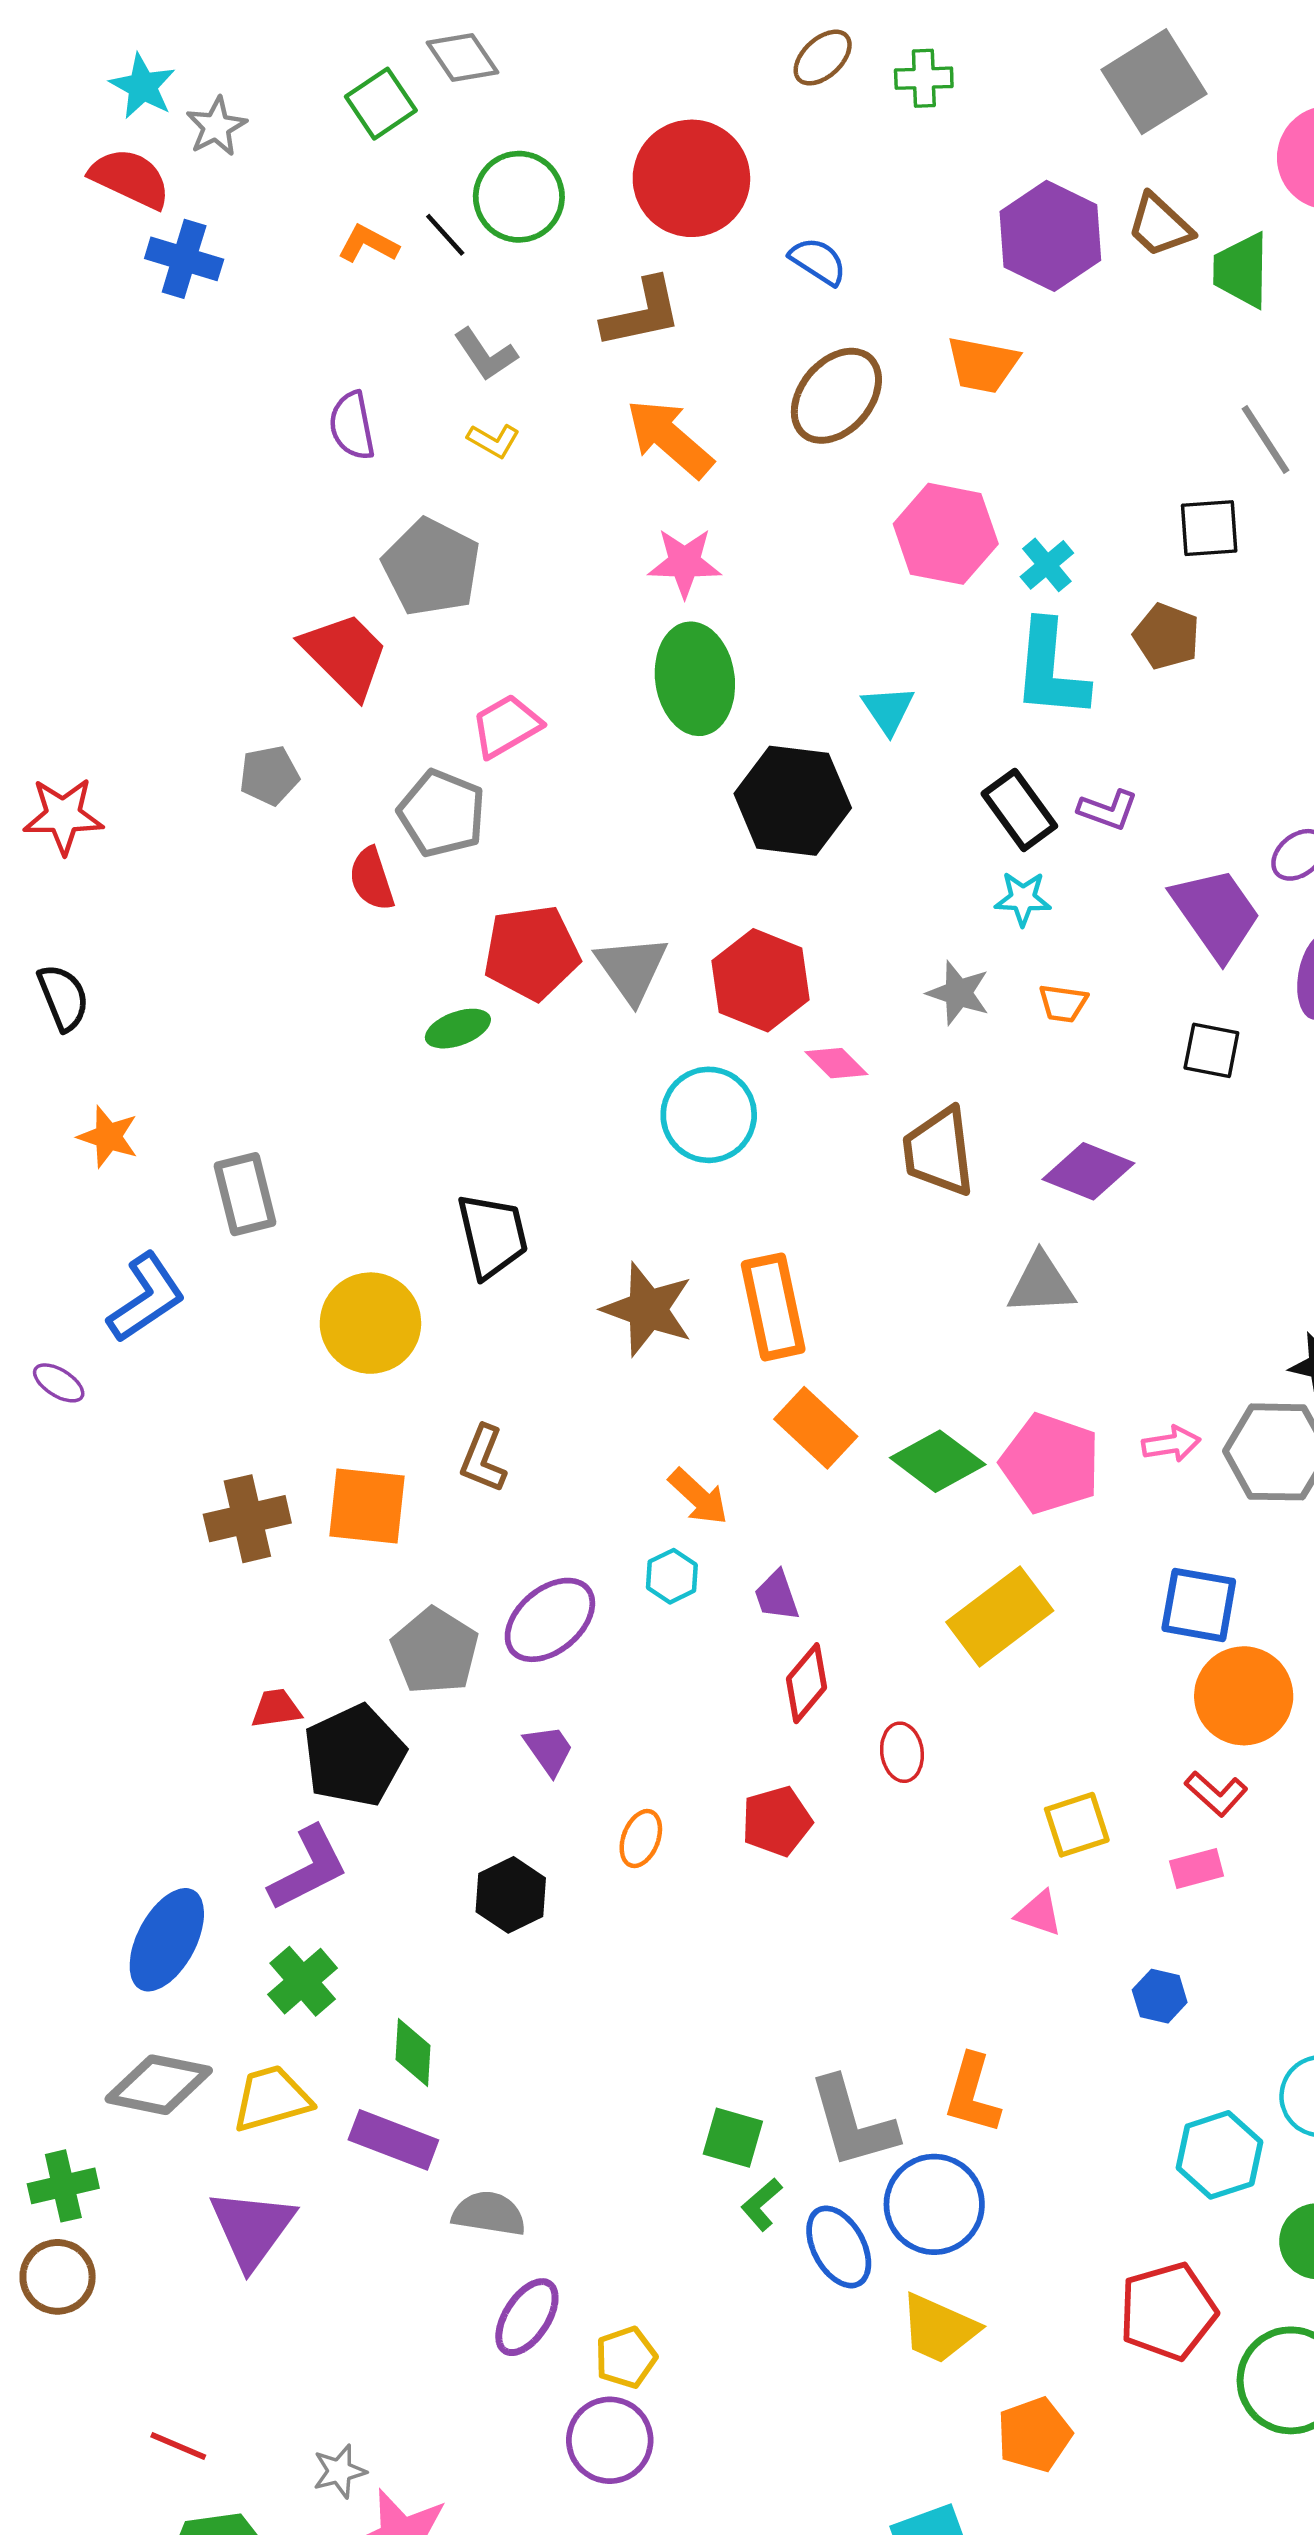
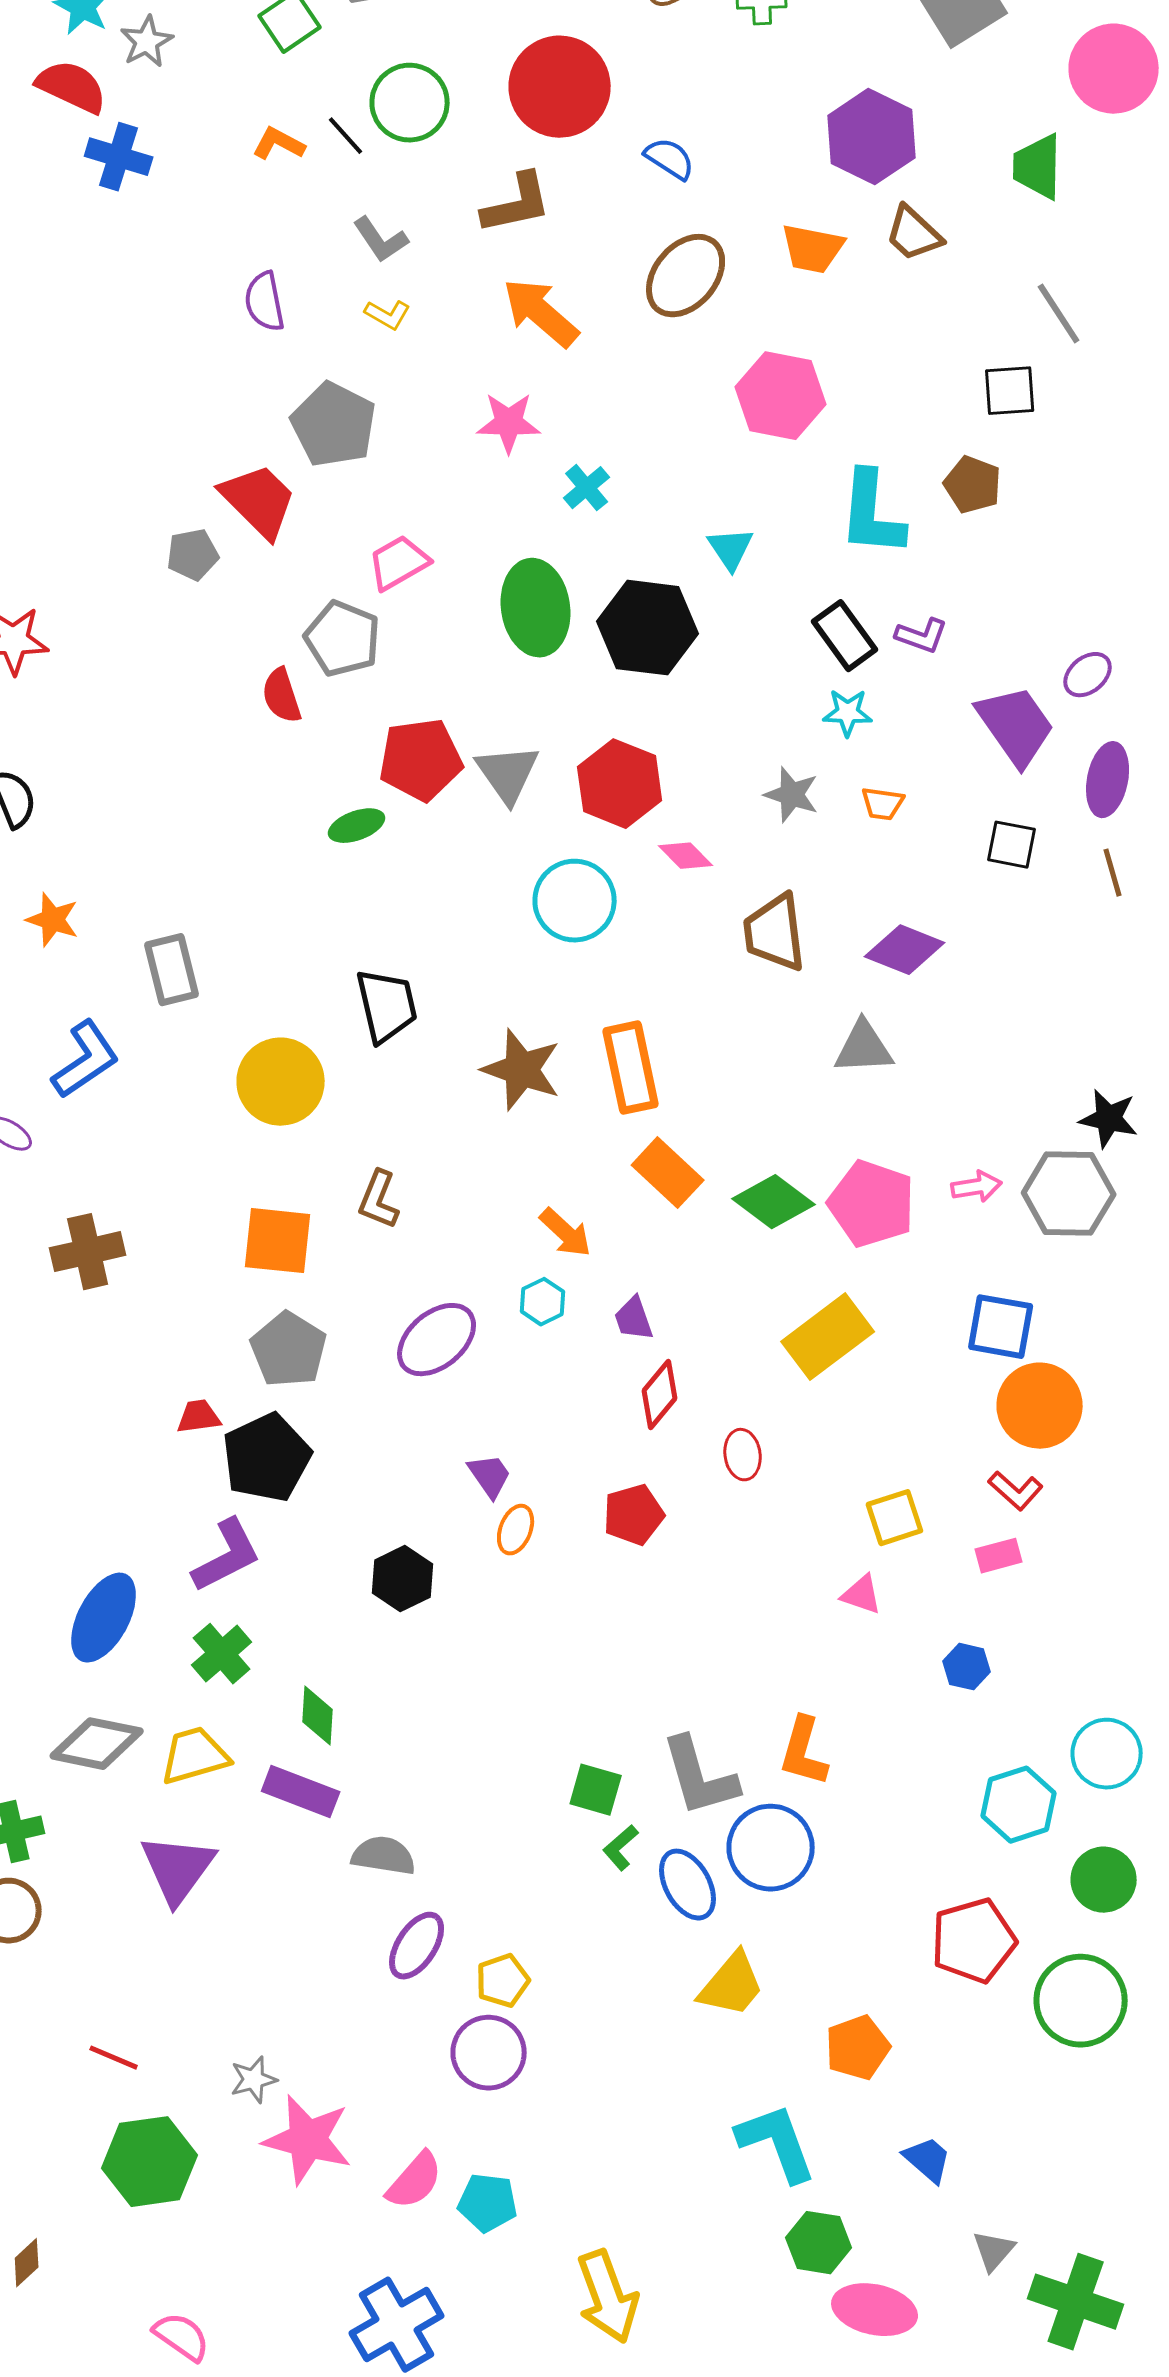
brown trapezoid: (1160, 226) -> (914, 234), moved
pink star: (685, 563) -> (509, 423), moved
cyan cross: (1047, 565) -> (587, 488), moved
green ellipse: (695, 679) -> (536, 608), moved
gray pentagon: (269, 775) -> (193, 555), moved
brown cross: (247, 1519) -> (88, 1252), moved
gray pentagon: (435, 1651) -> (289, 1350), moved
purple trapezoid: (549, 1750) -> (490, 1476), moved
yellow trapezoid: (939, 2329) -> (732, 1985), moved, turned -74

